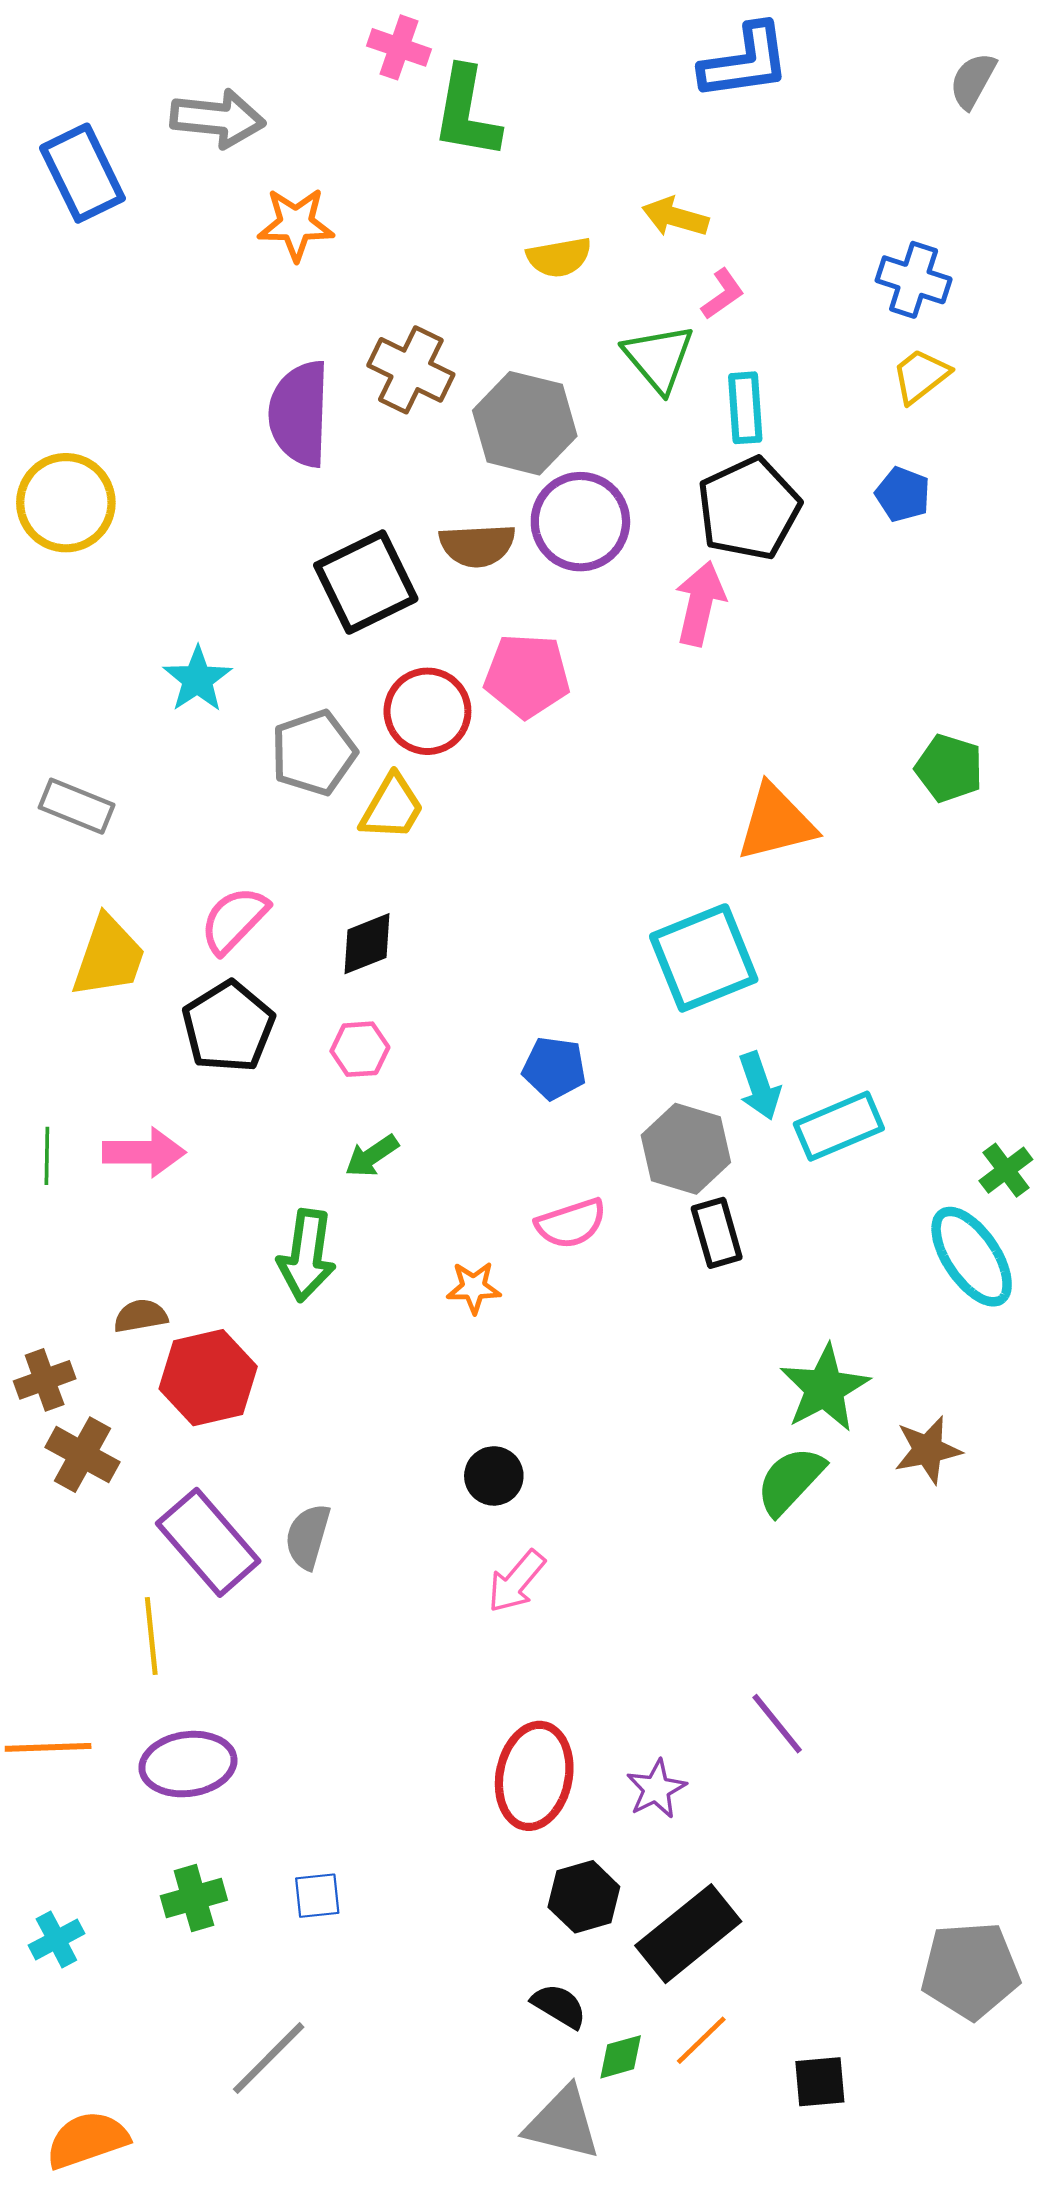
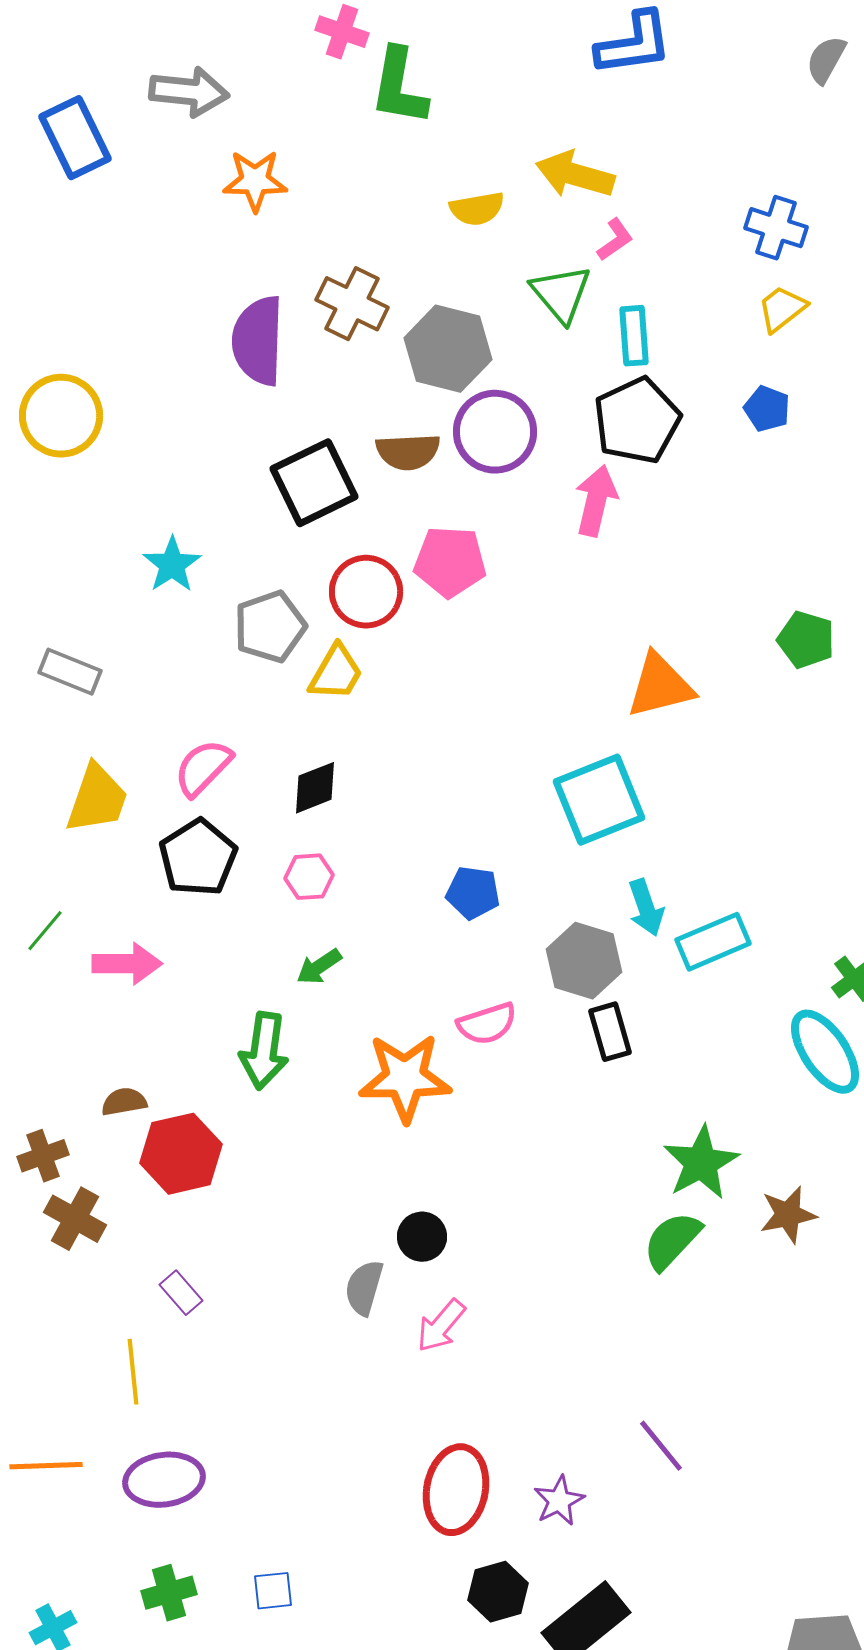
yellow arrow: (675, 217) -> (575, 175), size x1.4
green line: (47, 1156) -> (45, 931), moved, turned 39
orange star: (474, 1287) -> (405, 1078), size x2.0
gray semicircle: (308, 1536) -> (364, 1288), moved
purple rectangle: (208, 1542) -> (181, 1293), size x0.5

